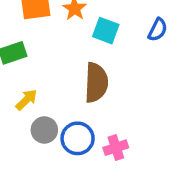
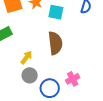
yellow arrow: (26, 100) -> (26, 57), moved
blue circle: (78, 138) -> (50, 88), moved

